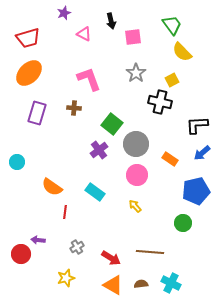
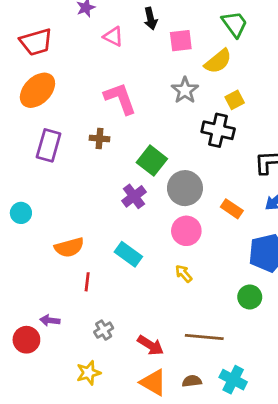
yellow semicircle: (182, 52) -> (218, 61), moved, turned -85
orange semicircle: (52, 187) -> (69, 247), turned -50

